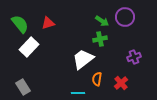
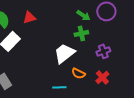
purple cross: (134, 57) -> (103, 51), moved
orange semicircle: (97, 79) -> (78, 73), turned -72

